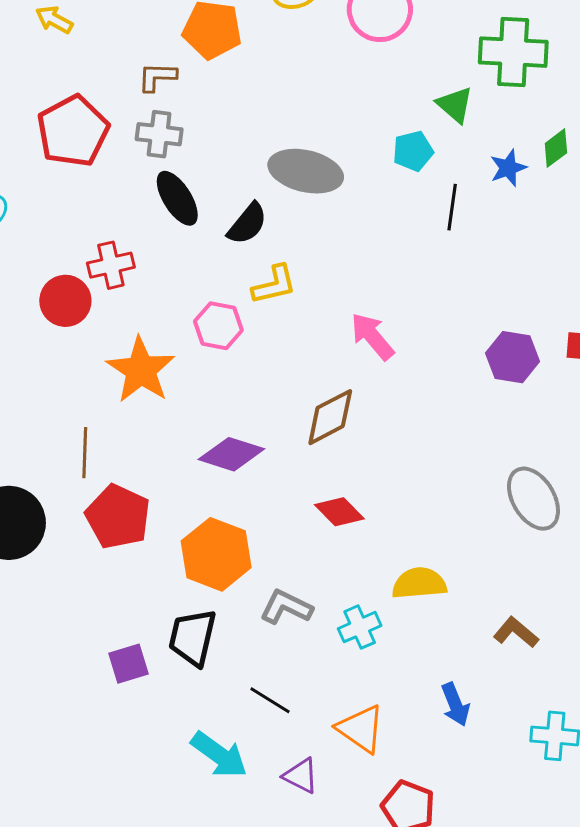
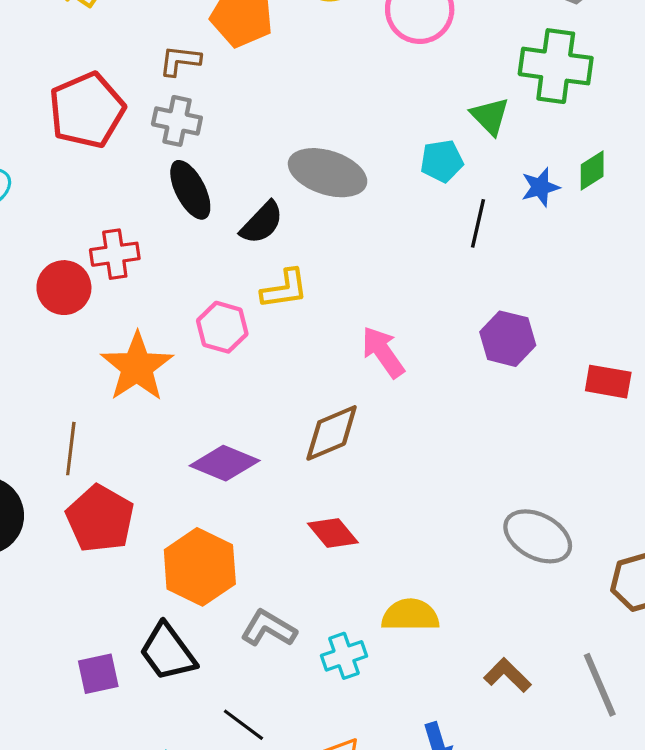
purple hexagon: (513, 357) -> (508, 339), moved
gray ellipse: (533, 499) -> (538, 536), turned -36
black trapezoid: (192, 637) -> (168, 652), turned -54

